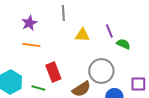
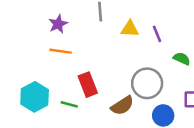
yellow triangle: (82, 35) -> (130, 29), moved
green semicircle: (123, 44) -> (182, 59), moved

